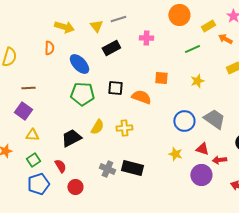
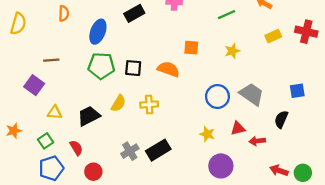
blue ellipse: (79, 64) -> (98, 32), turned 65
brown line: (28, 88) -> (51, 60), moved
black square: (115, 88) -> (133, 68), moved
yellow triangle: (32, 135) -> (55, 112), moved
red triangle: (202, 149) -> (238, 128), turned -32
black rectangle: (132, 168) -> (158, 150), turned -45
gray cross: (107, 169) -> (130, 151), turned 35
purple circle: (201, 175) -> (221, 166), moved

